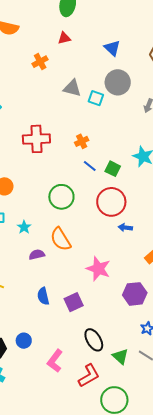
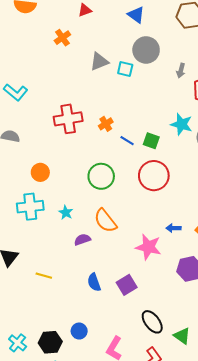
gray triangle: (72, 88) -> (99, 61), turned -30
orange cross: (82, 141) -> (106, 124), moved
blue arrow: (125, 228) -> (173, 228), moved

